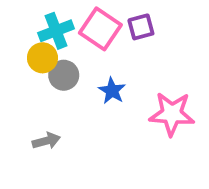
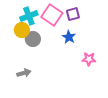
blue star: (112, 91) -> (69, 37), moved
pink star: (172, 114) -> (89, 59), size x0.6

